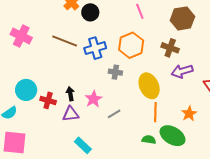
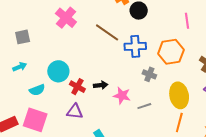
black arrow: (70, 94) -> (101, 85), turned 80
pink star: (93, 99) -> (122, 96), turned 30
purple triangle: (71, 114) -> (75, 112), moved
gray line: (114, 114) -> (144, 106), moved

